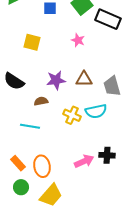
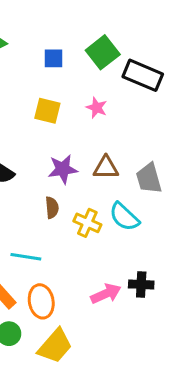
yellow square: (32, 42) -> (47, 111), moved
brown semicircle: (41, 101) -> (52, 208), moved, turned 96
cyan semicircle: (96, 111) -> (124, 217), turned 55
cyan line: (30, 126) -> (26, 257), moved

